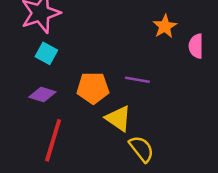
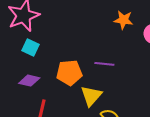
orange star: (165, 26) -> (124, 20), turned -30
yellow triangle: (118, 118) -> (91, 96), turned 40

